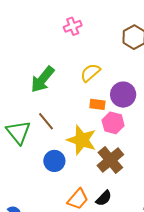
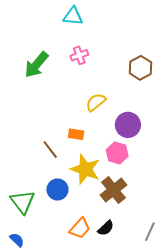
green arrow: (43, 79) -> (36, 65), moved
orange rectangle: (97, 104) -> (76, 134), moved
green triangle: (18, 132) -> (23, 202), moved

